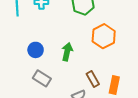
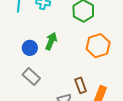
green arrow: (67, 52) -> (51, 41), moved

